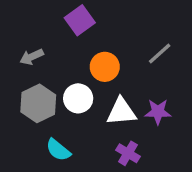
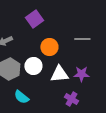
gray line: (160, 54) -> (82, 39), turned 42
purple cross: (128, 153) -> (71, 99), moved

